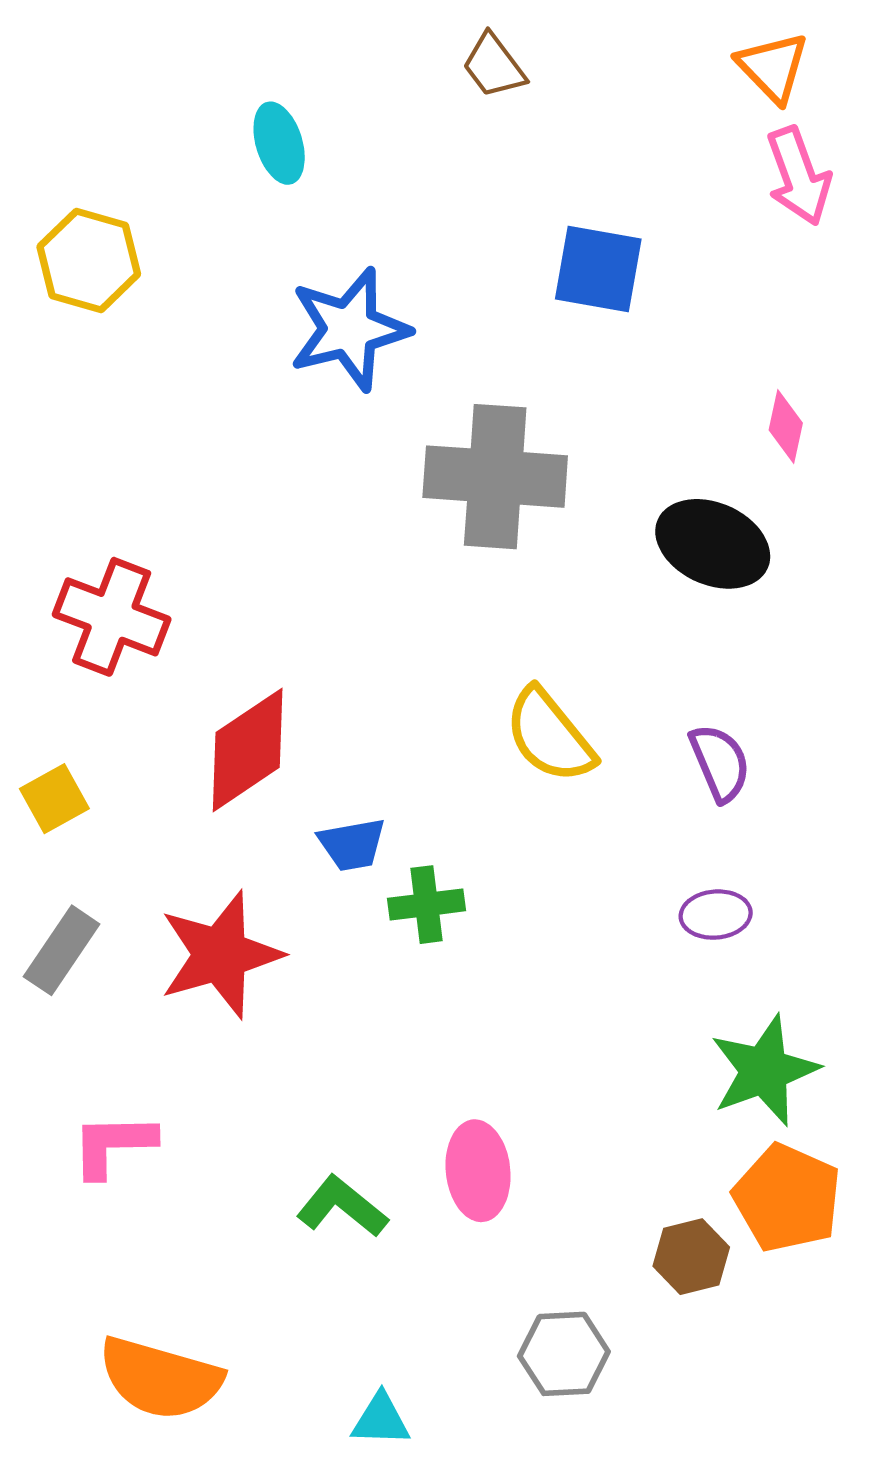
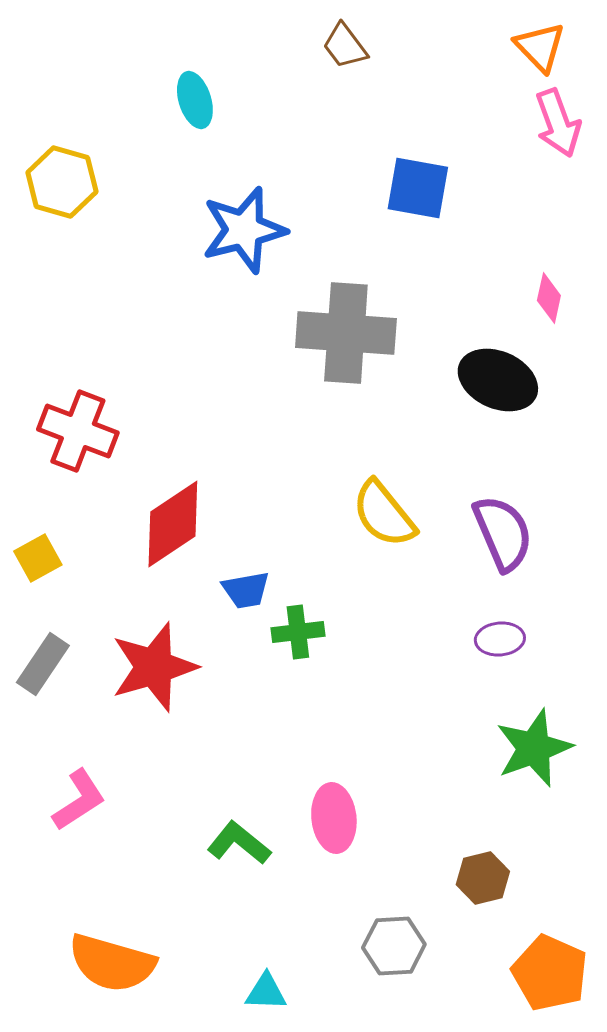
purple semicircle: (720, 763) -> (503, 533), size x1.4
pink L-shape: (113, 1145) -> (79, 800), turned 148
orange pentagon: (787, 1198) -> (550, 973), moved

